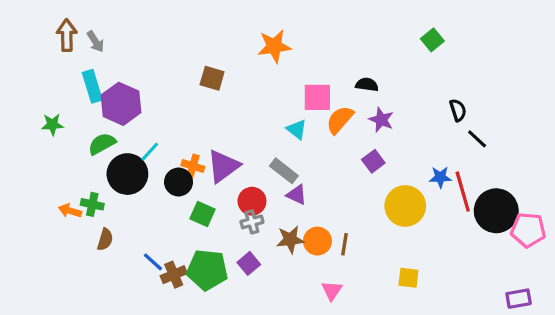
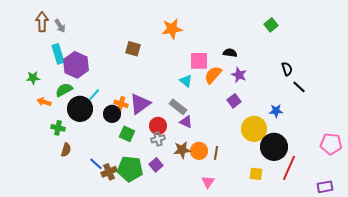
red line: (463, 192) -> (289, 168), moved, turned 40
orange arrow: (70, 211) -> (44, 102), moved
black circle: (496, 211) -> (274, 147), moved

